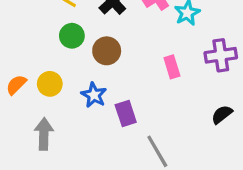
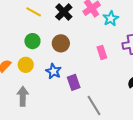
green circle: (72, 36) -> (32, 41), moved

